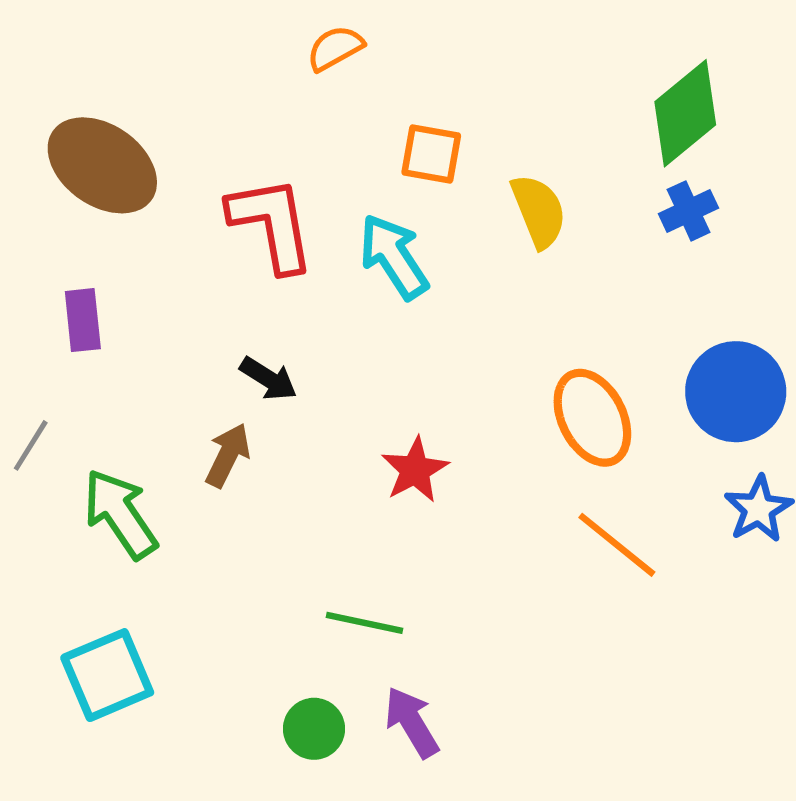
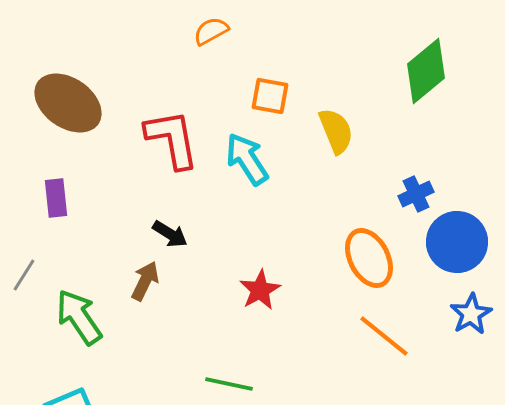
blue cross: (689, 211) -> (416, 194), moved

